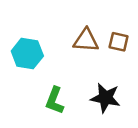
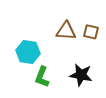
cyan hexagon: (27, 53) -> (28, 52), moved

